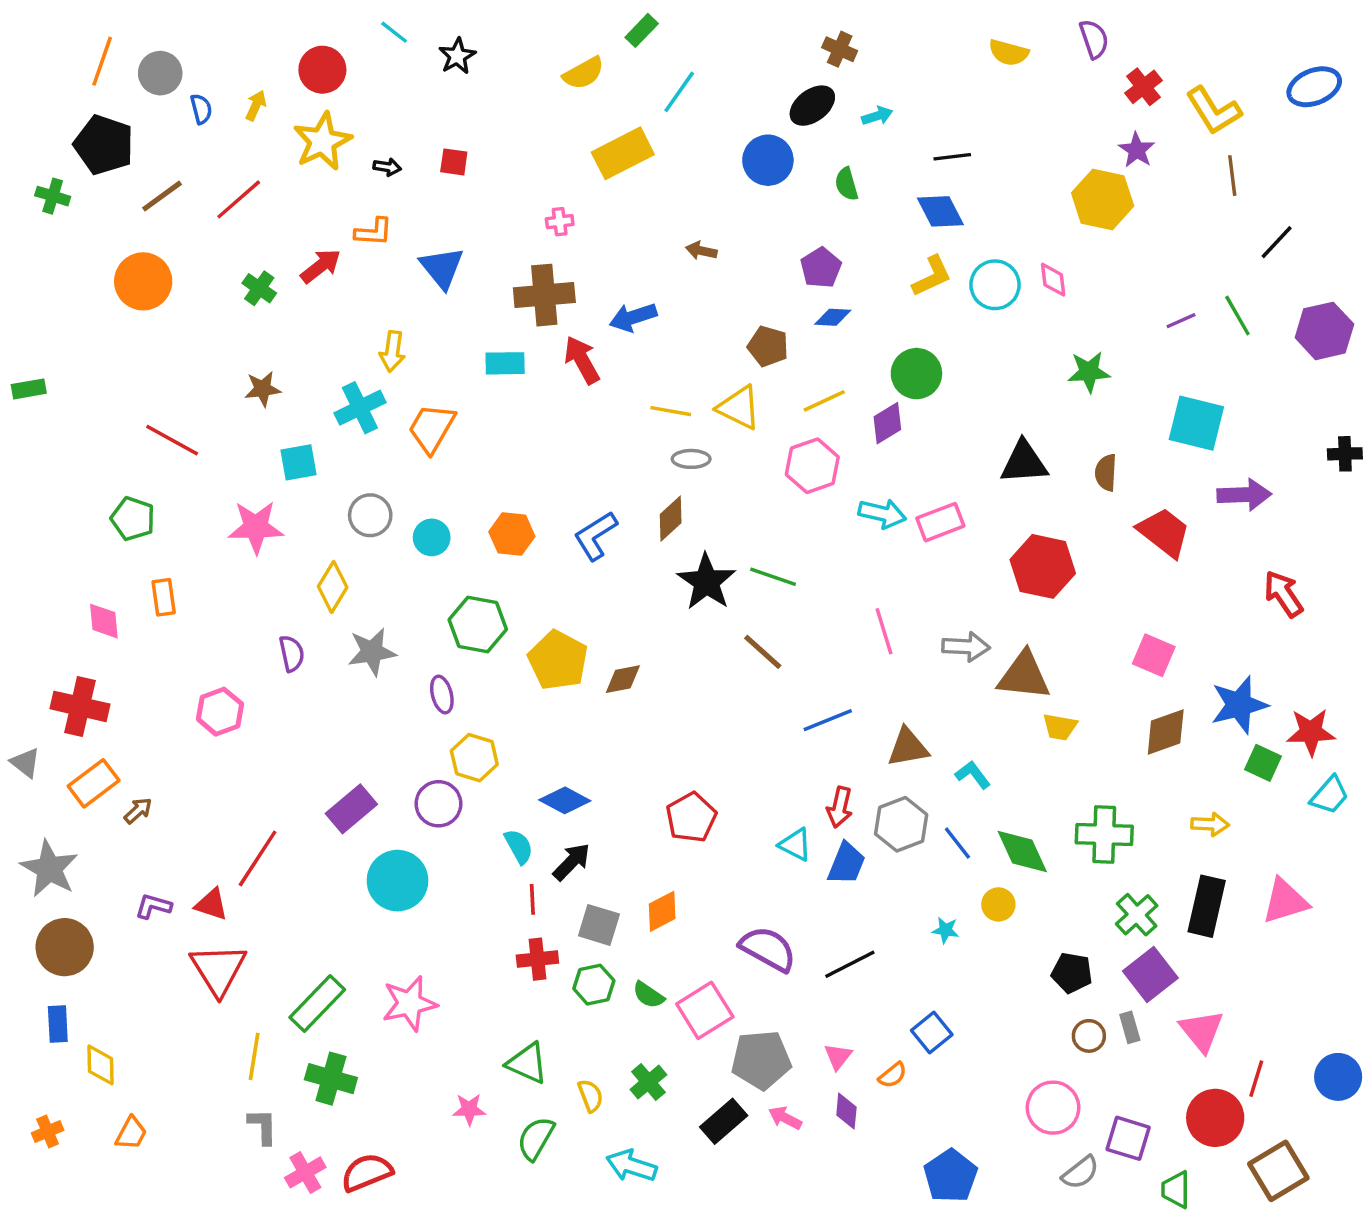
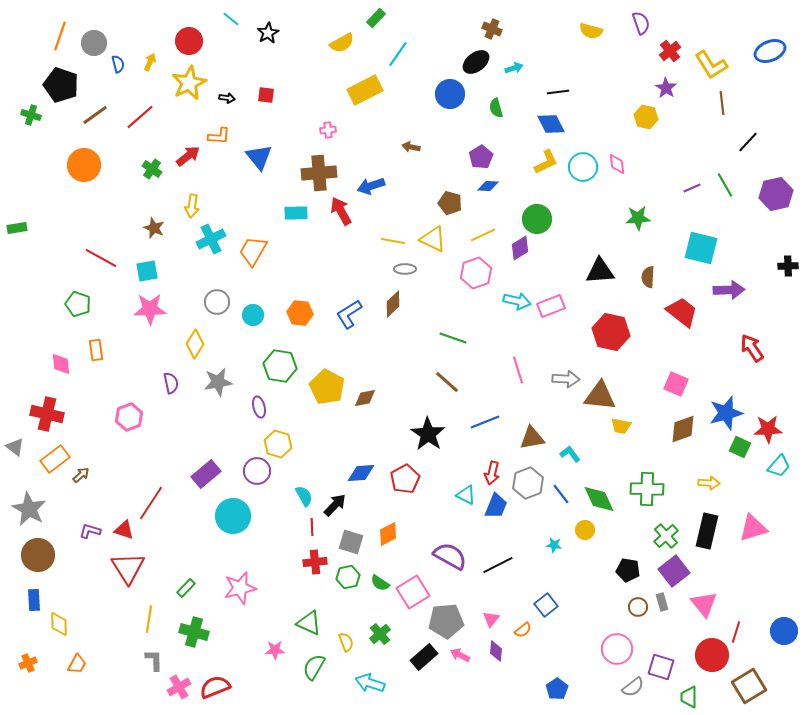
yellow hexagon: (1103, 199) -> (646, 117), size x0.7
yellow arrow: (392, 351) -> (192, 206), moved
brown star: (263, 389) -> (154, 228), turned 30
cyan square: (298, 462) -> (147, 271), moved
black star: (706, 582) -> (428, 434), moved
blue diamond: (565, 800) -> (361, 473), moved, turned -32
green rectangle: (317, 1003) -> (186, 588), size x0.6
blue pentagon: (951, 1176) -> (557, 689), size x0.7

